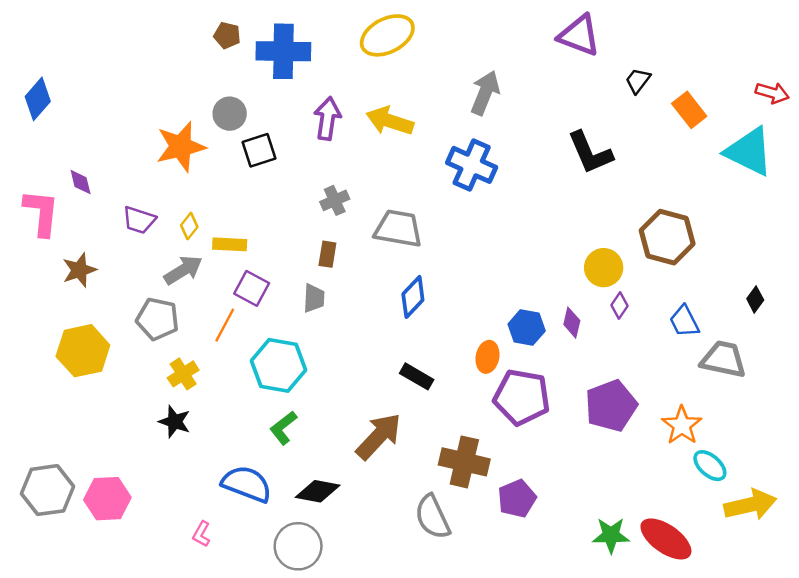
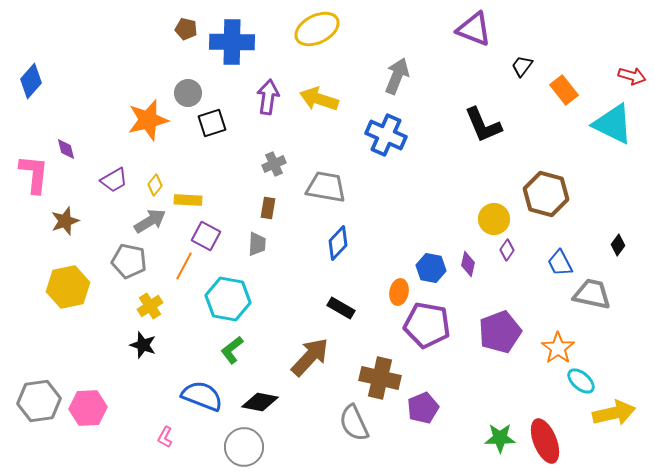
purple trapezoid: (139, 220) -> (114, 180), turned -48
red ellipse: (666, 539) -> (545, 441), turned 33

